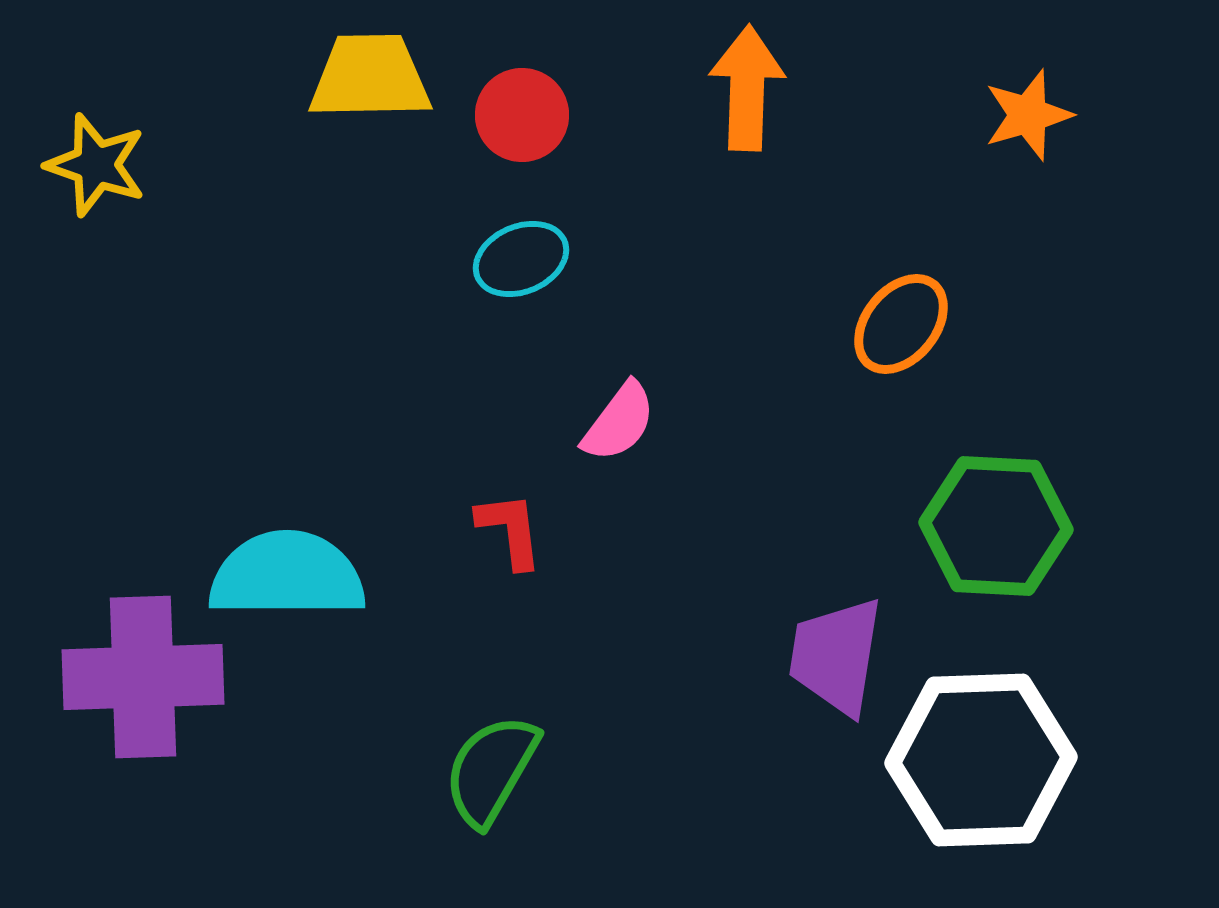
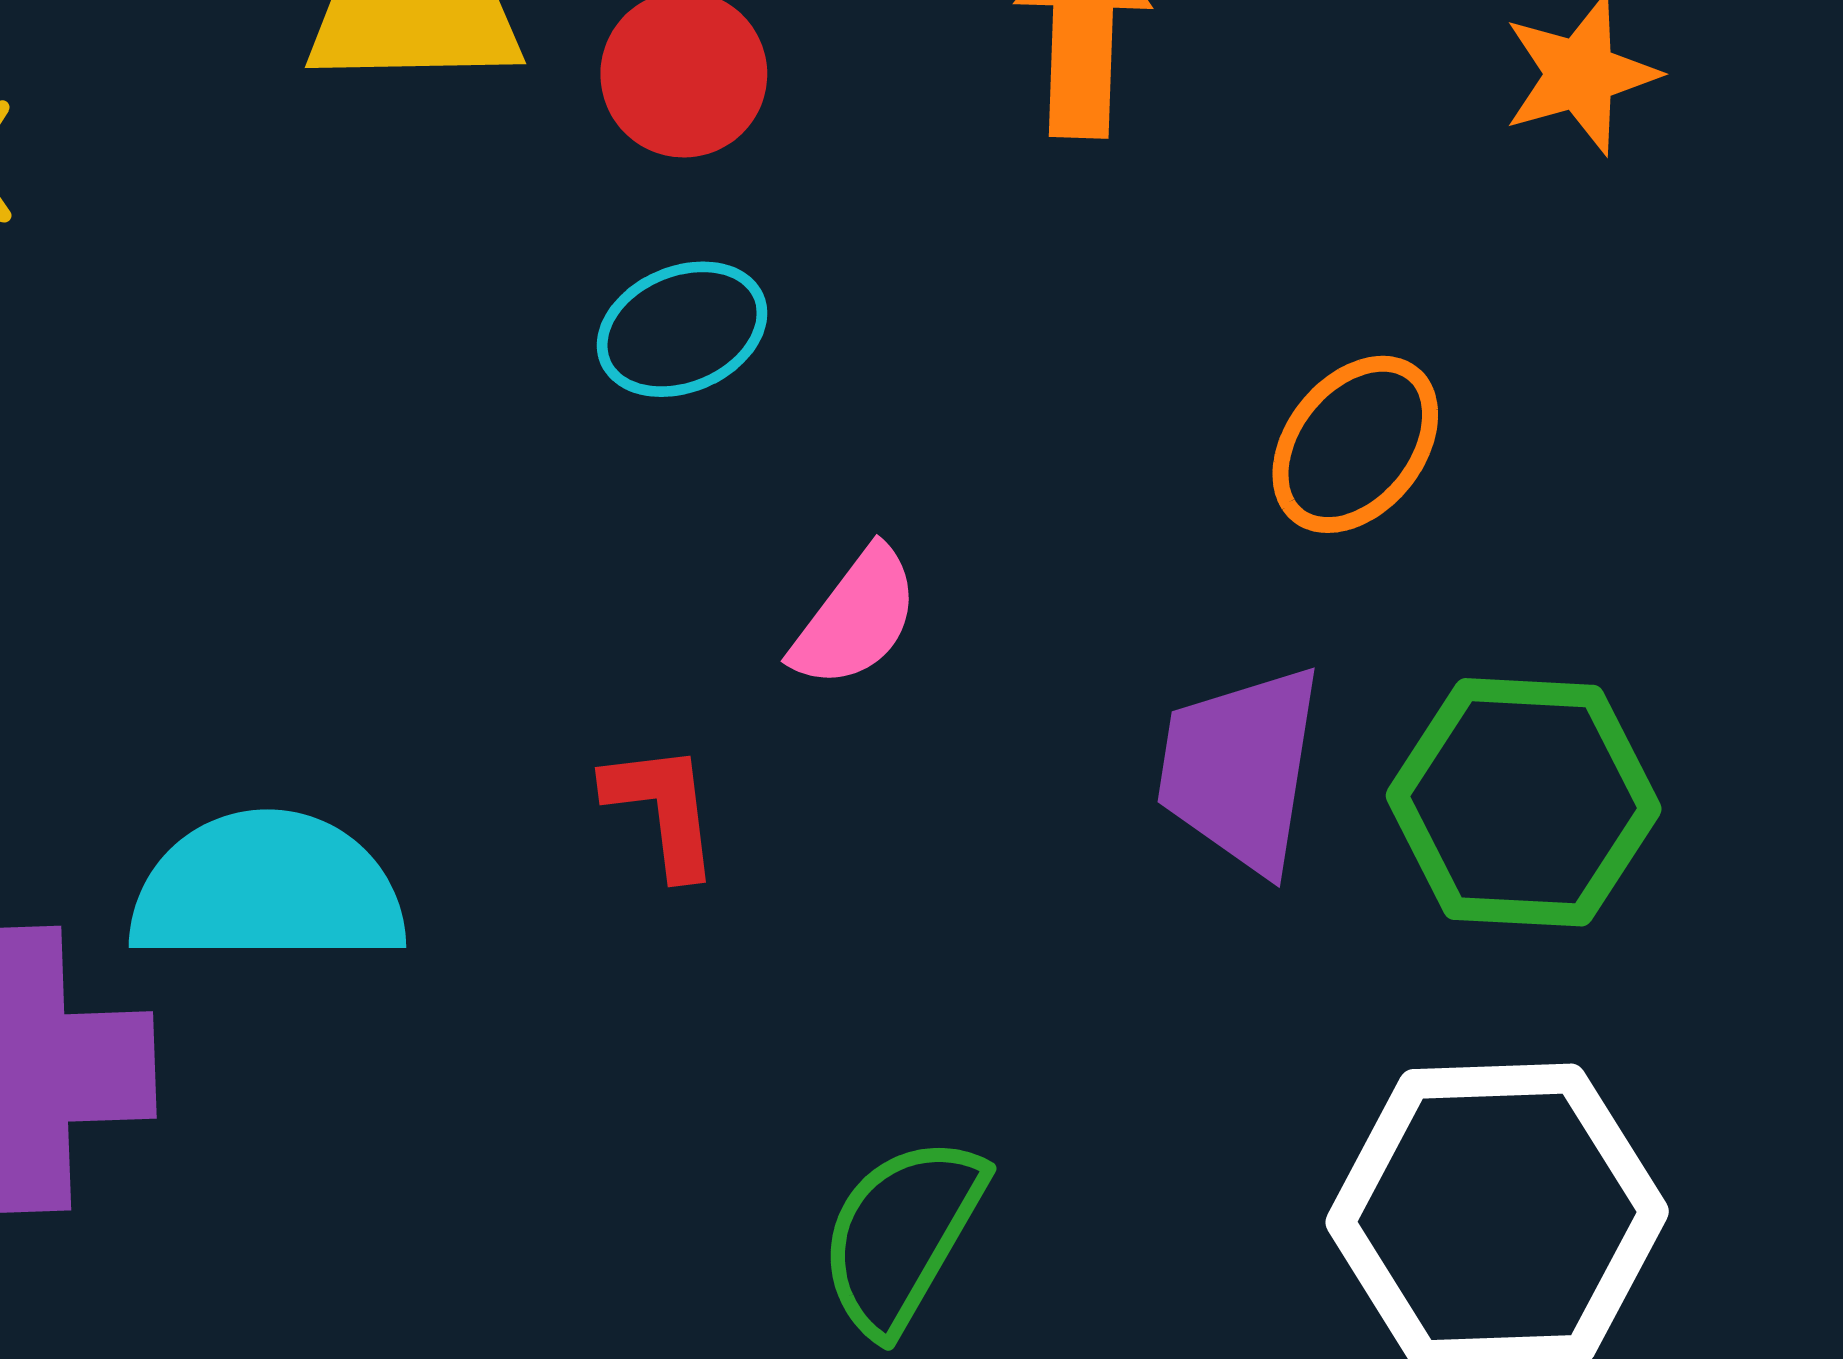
purple trapezoid: (836, 656) -> (1240, 769), moved
green semicircle: (491, 770) -> (902, 1235), moved

